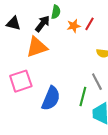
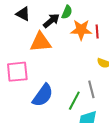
red line: (90, 24) -> (97, 31), turned -48
orange star: (74, 26) -> (81, 30), size x1.5

